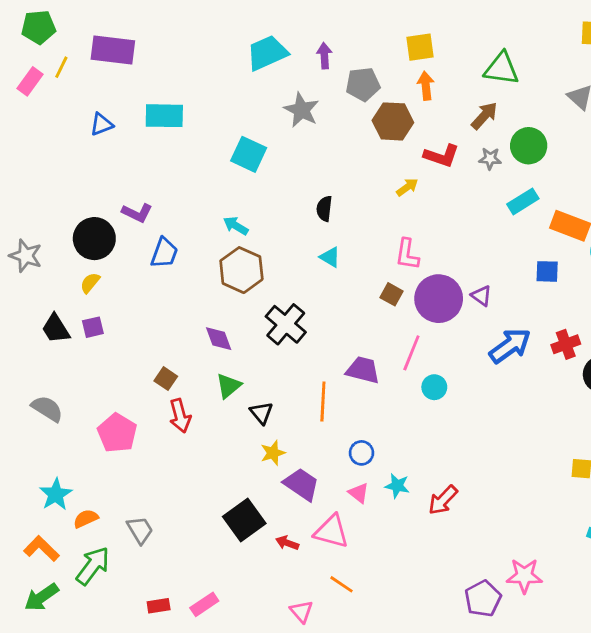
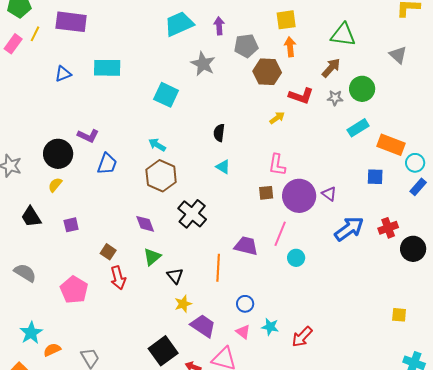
brown square: (391, 294) -> (266, 193), turned -35
purple square: (93, 327) -> (71, 225), moved

